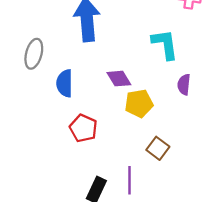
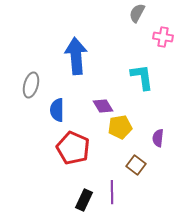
purple semicircle: (184, 85) -> (158, 138), moved
red pentagon: (83, 128) -> (73, 148), size x1.4

